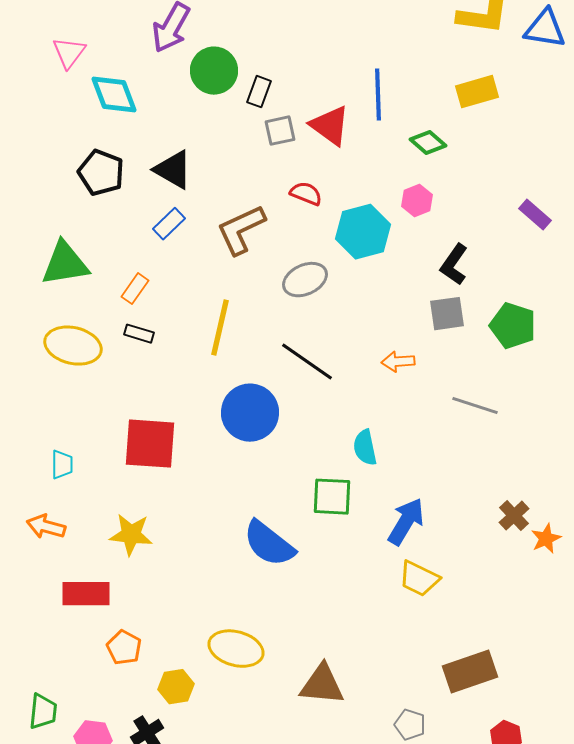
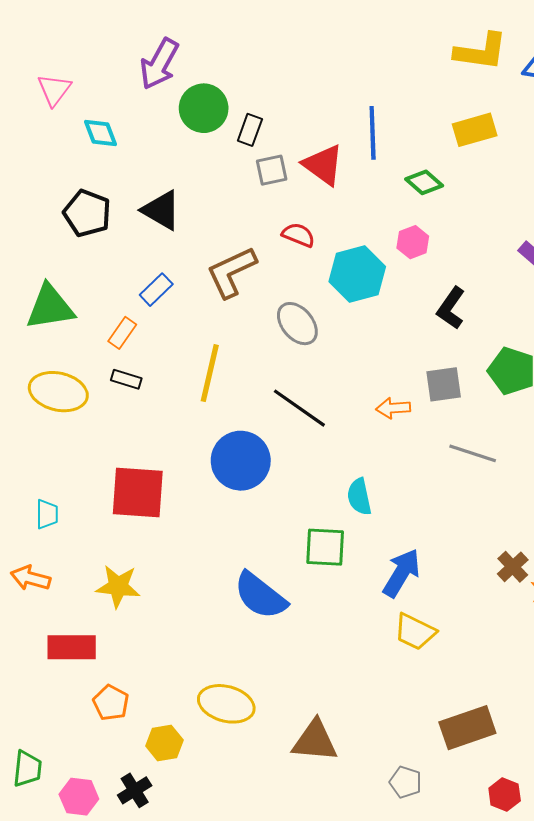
cyan diamond: (114, 95) -> (101, 133), size x0.7
blue rectangle: (169, 224) -> (156, 290), moved
gray ellipse: (305, 280) -> (297, 324), turned 75
gray square: (447, 314) -> (444, 384), moved

